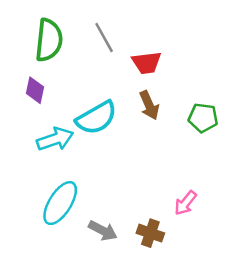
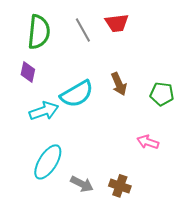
red trapezoid: (147, 63) -> (117, 23), moved
pink arrow: (185, 203) -> (148, 142), moved, turned 70

